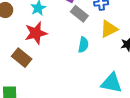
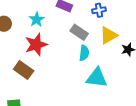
gray rectangle: (79, 14) -> (79, 32), moved
cyan triangle: (112, 83) -> (97, 78), moved

